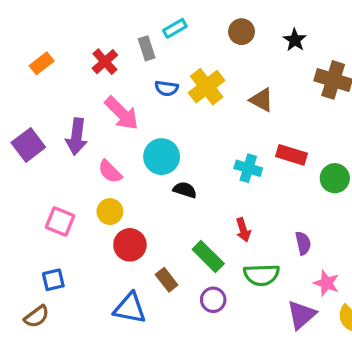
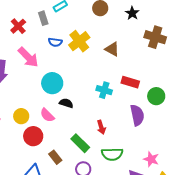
pink semicircle: (110, 172) -> (47, 115), moved
purple semicircle: (303, 243) -> (137, 115), moved, size x1.5

